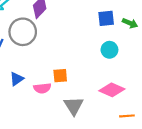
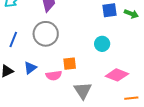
gray circle: (23, 32) -> (46, 34), moved
cyan circle: (109, 50) -> (102, 44), moved

